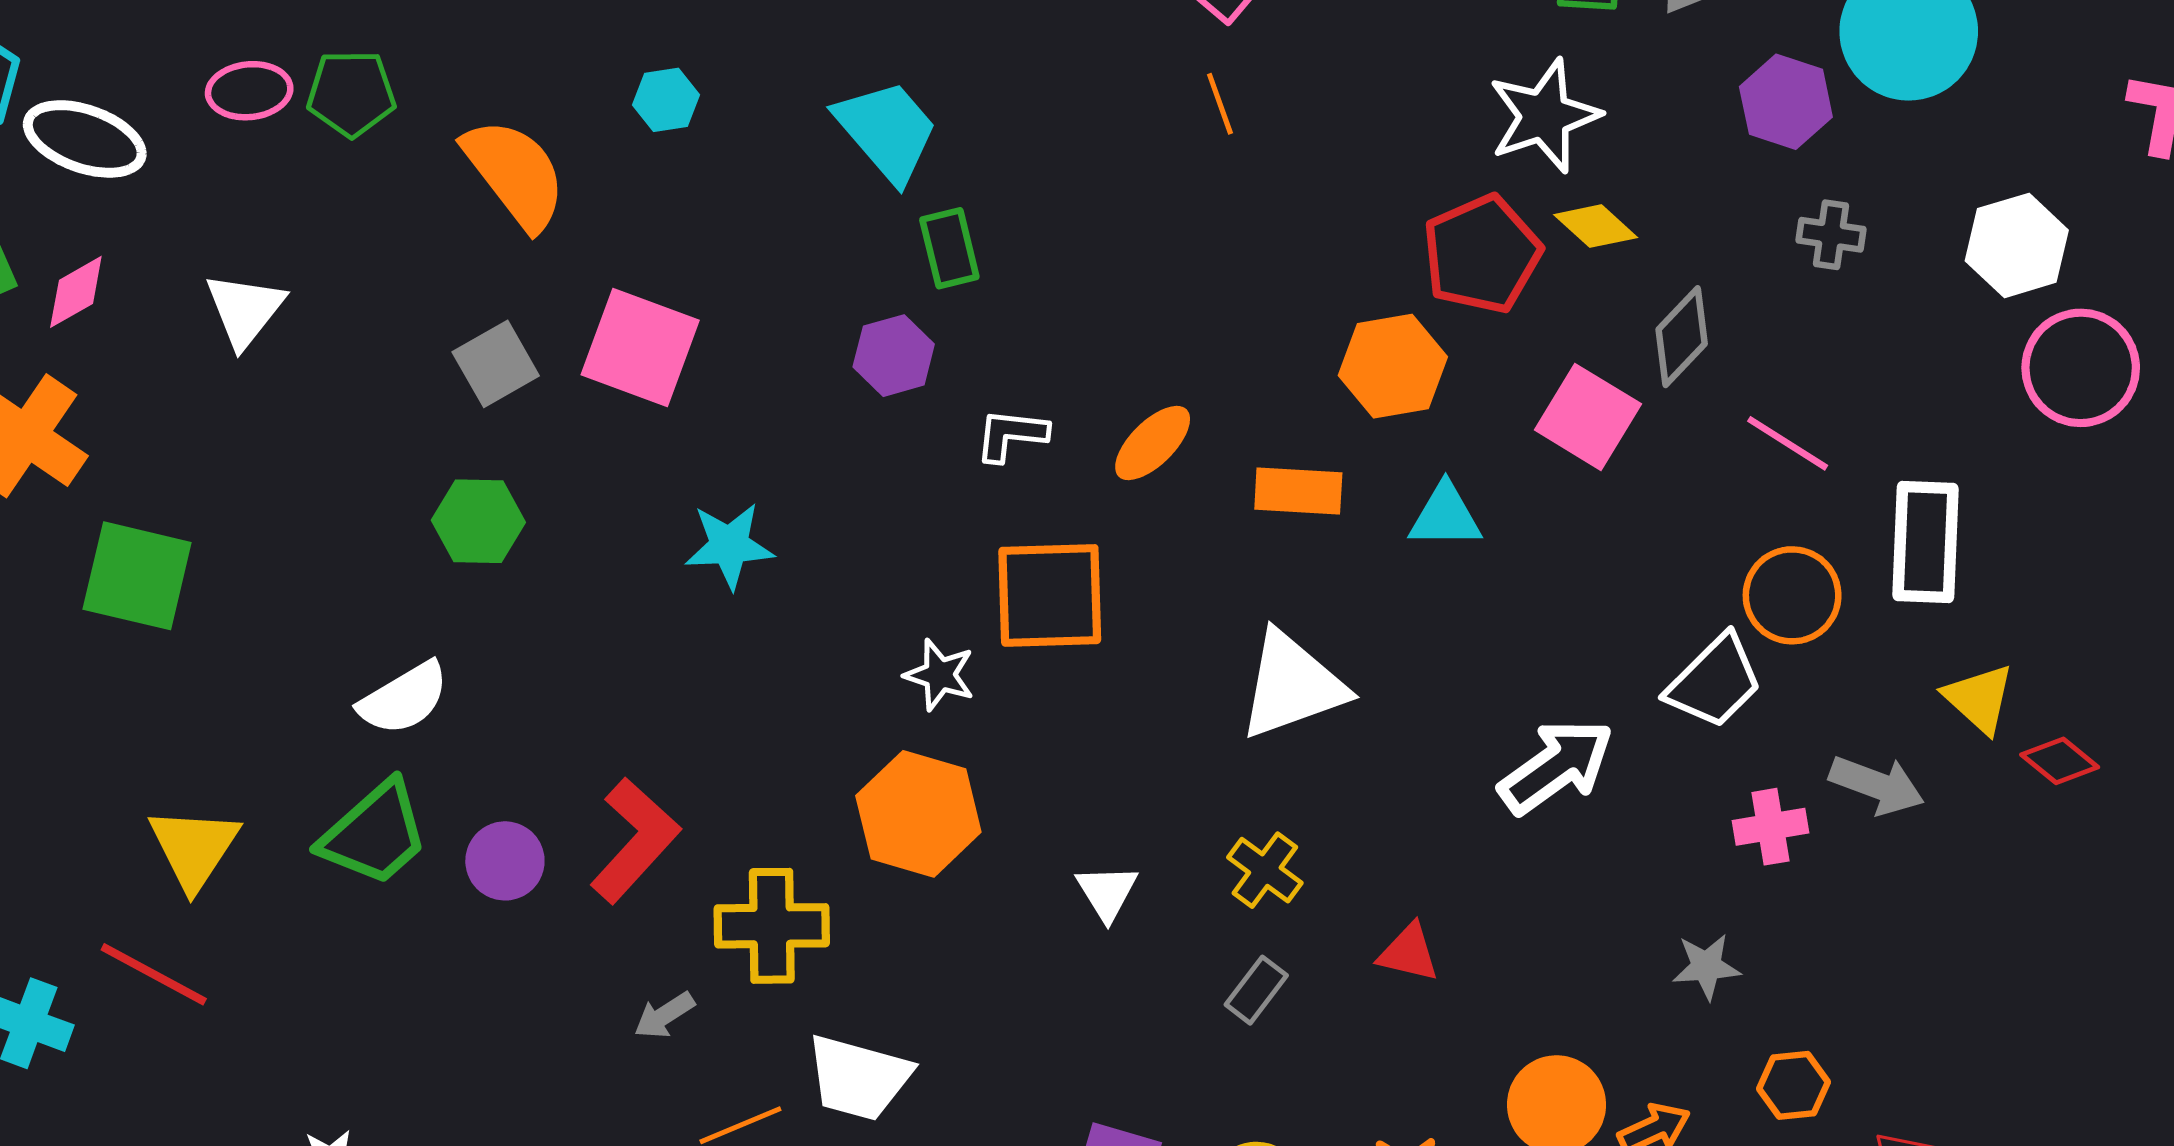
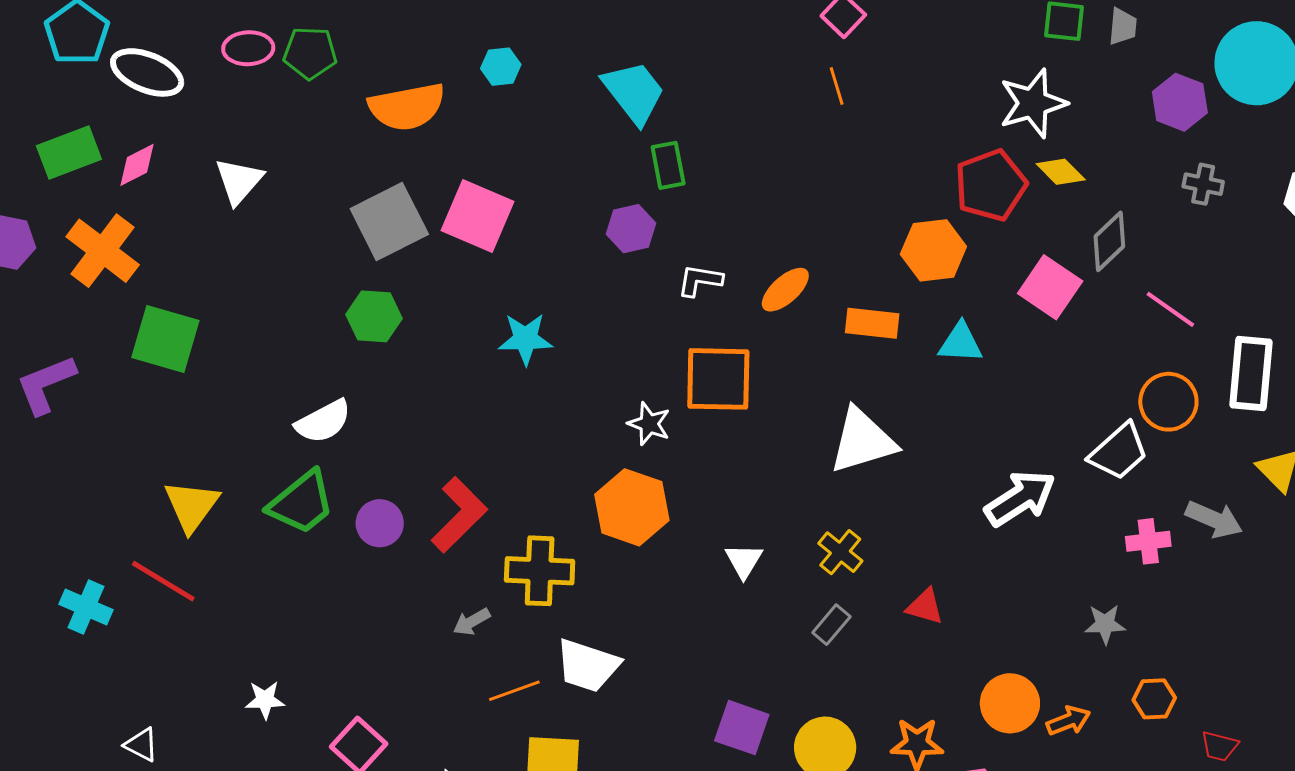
orange semicircle: (515, 174) -> (407, 107), turned 114
gray square: (496, 364) -> (389, 221), size x1.5

